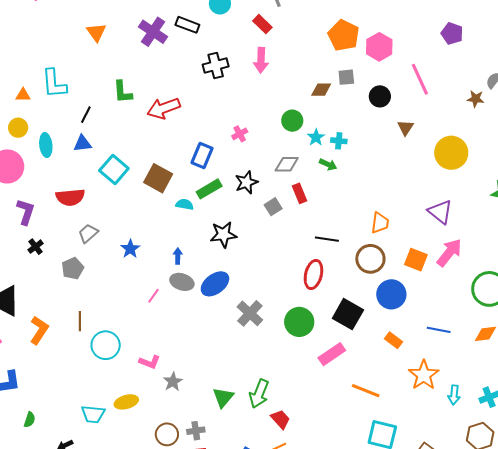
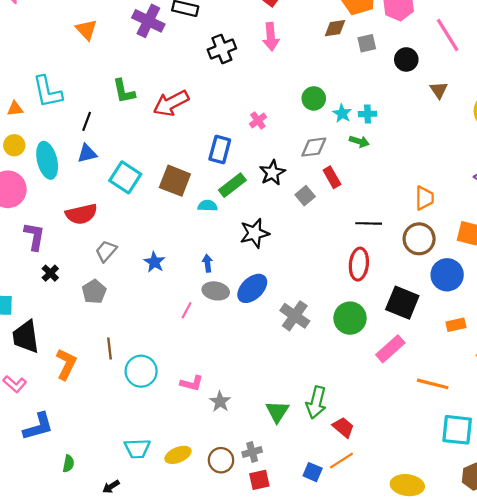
brown diamond: (321, 90) -> (335, 28), moved
cyan ellipse: (46, 145) -> (47, 160), size x1.4
orange rectangle: (394, 340) -> (456, 325), turned -42
yellow ellipse: (126, 402) -> (178, 455), moved

